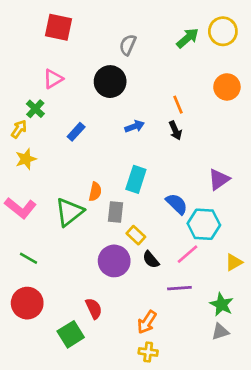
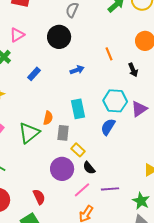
black arrow: (175, 130) -> (133, 70), moved
cyan rectangle: (136, 179) -> (78, 109), turned -30
blue semicircle: (177, 204) -> (108, 127), turned -102
cyan hexagon: (204, 224) -> (115, 101), moved
pink line: (188, 254) -> (82, 190), moved
red semicircle: (94, 309) -> (39, 197), moved

